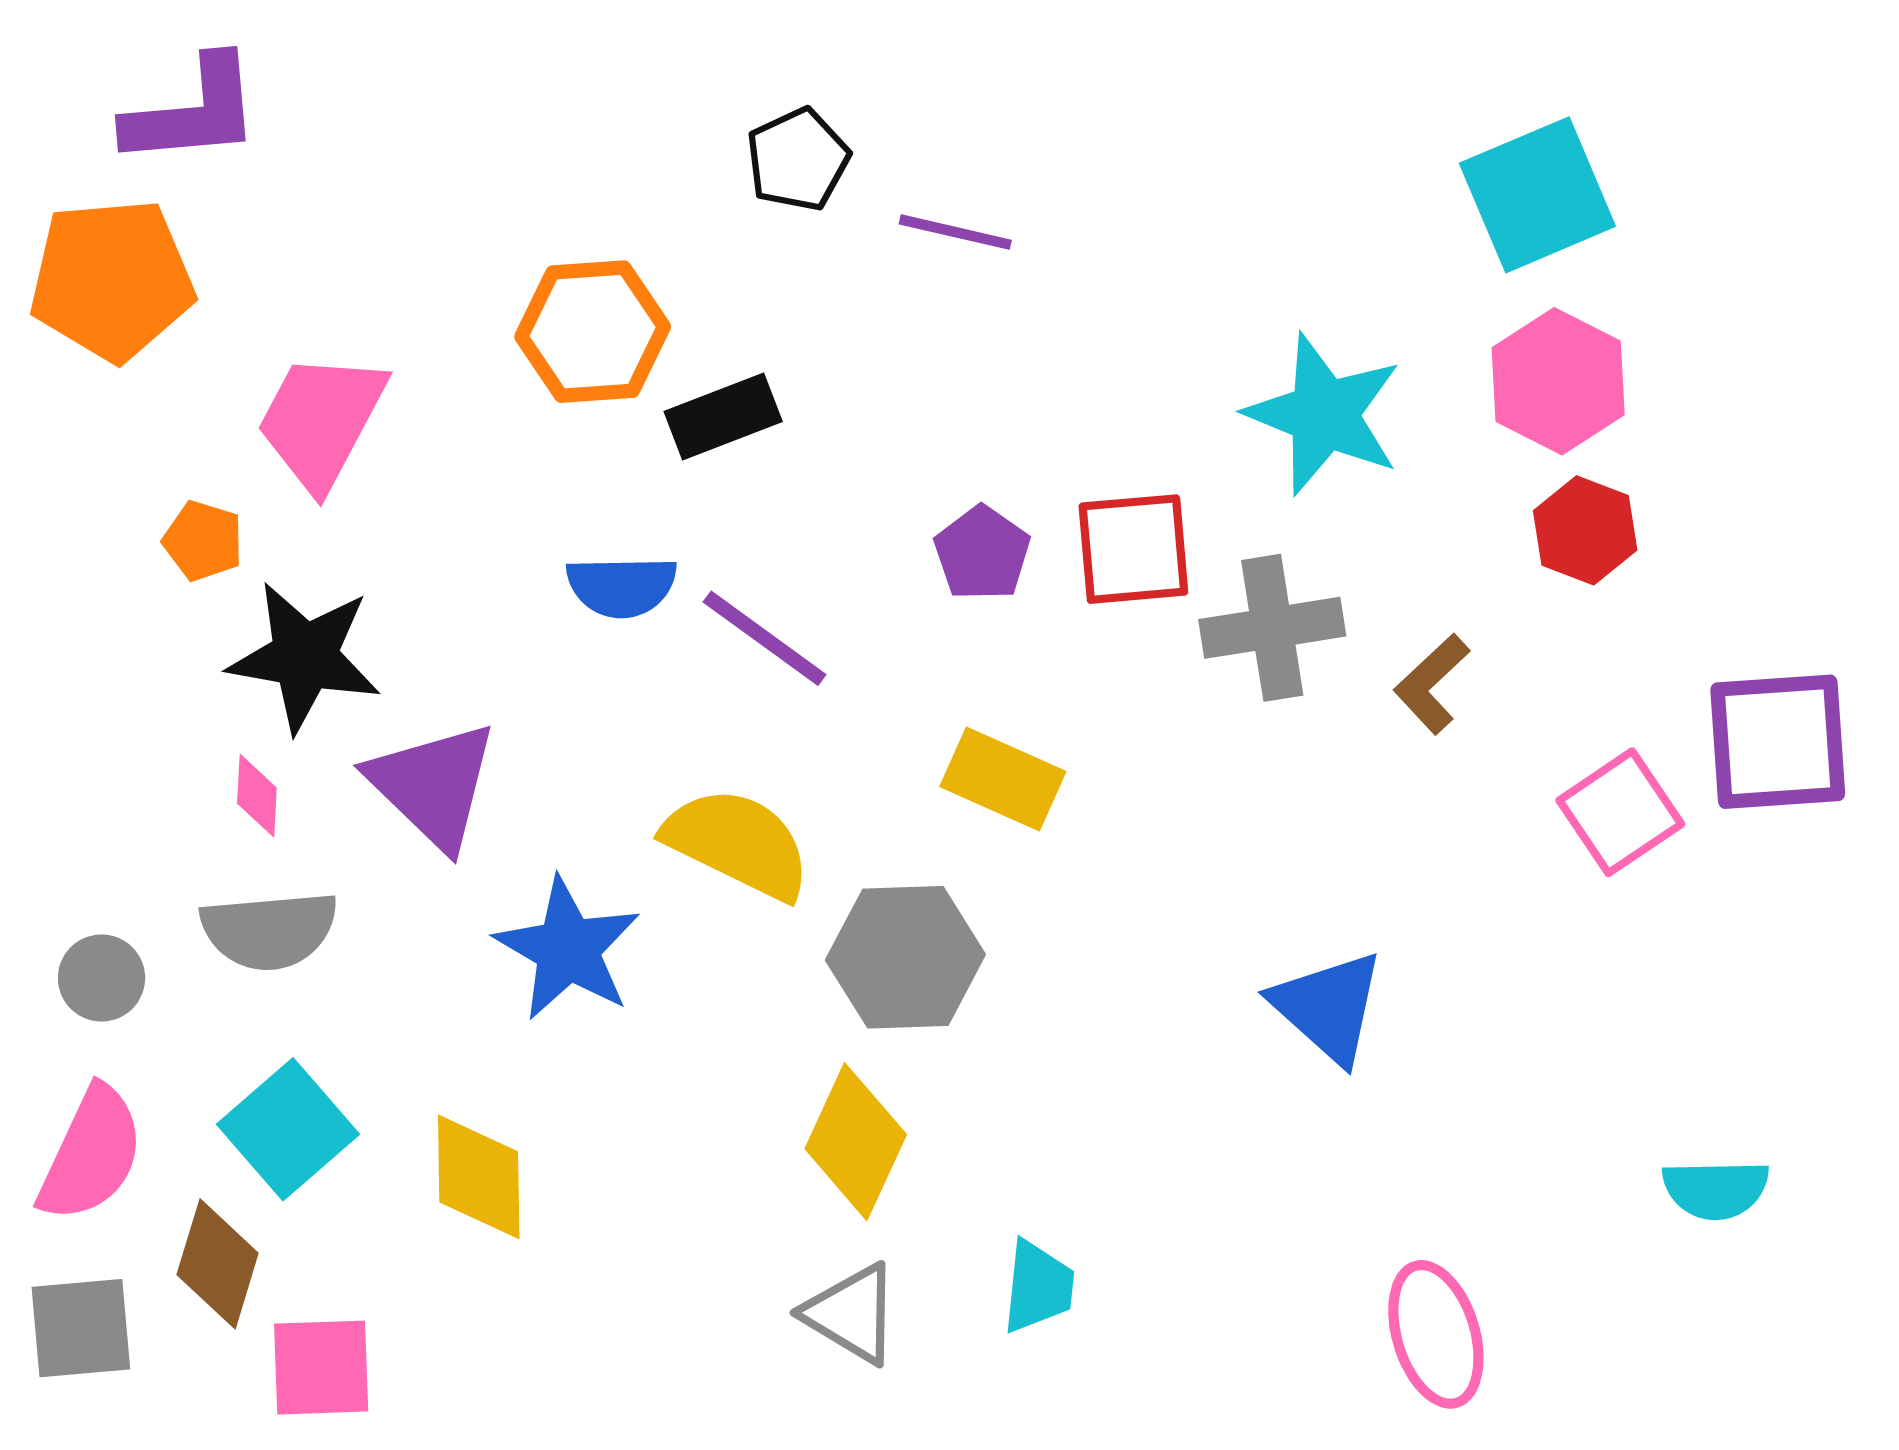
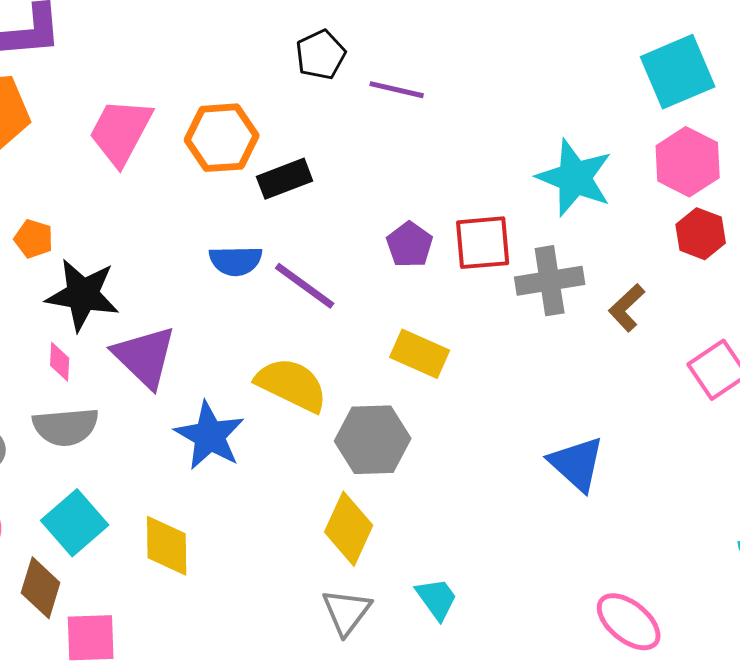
pink trapezoid: (321, 421) -> (121, 132), moved
cyan trapezoid: (1038, 1287) -> (437, 599), turned -42
gray triangle: (852, 1314) -> (347, 612), turned 36
pink ellipse: (1436, 1334) -> (629, 622), turned -34

